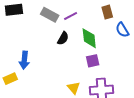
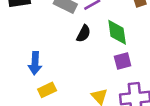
yellow rectangle: (10, 79) -> (47, 90), moved

